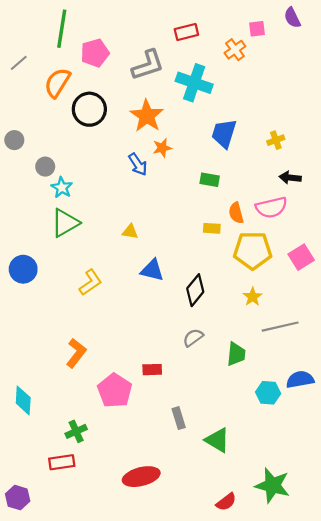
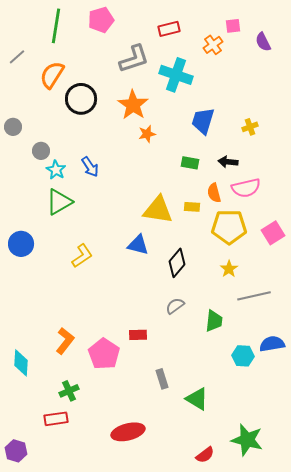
purple semicircle: (292, 18) -> (263, 42), moved
pink pentagon: (95, 53) -> (101, 20), moved
blue arrow: (138, 164) -> (90, 167), moved
black arrow: (290, 178) -> (228, 162), moved
yellow triangle: (130, 232) -> (158, 210), moved, size x2.0
orange L-shape: (76, 353) -> (65, 341), moved

